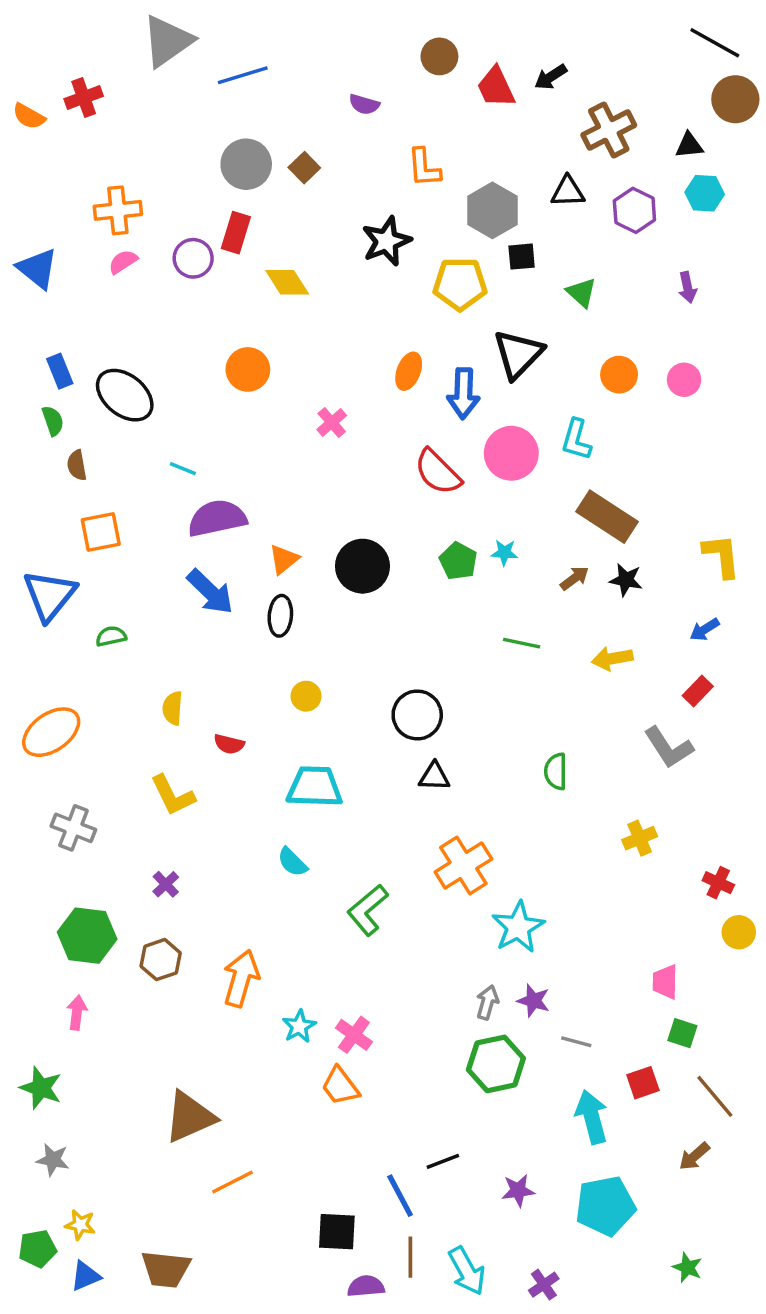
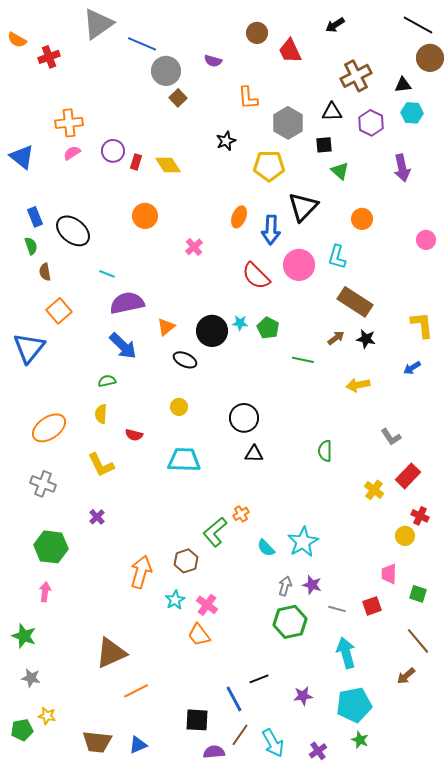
blue line: (243, 75) -> (142, 44), turned 40
black arrow: (551, 77) -> (335, 25), moved
orange semicircle: (29, 116) -> (17, 40), moved
gray circle: (246, 164) -> (166, 71), moved
red rectangle: (236, 233) -> (136, 162), moved, size x0.7
black star: (386, 241) -> (226, 141), size x0.7
black square: (522, 257) -> (324, 145), moved
purple arrow: (687, 287) -> (402, 168), size x1.5
pink circle: (684, 380) -> (426, 240), moved
orange square: (101, 532) -> (59, 311), turned -30
cyan star: (504, 552) -> (240, 323), moved
black ellipse: (280, 616) -> (185, 360), moved, turned -70
green semicircle: (111, 636) -> (107, 381), moved
green line: (522, 643) -> (303, 360), moved
red rectangle: (698, 691) -> (408, 476), moved, size x1.4
orange ellipse: (51, 732) -> (49, 428), moved
gray L-shape: (669, 747) -> (391, 437), size x0.7
yellow cross: (640, 838) -> (374, 490), turned -30
cyan semicircle: (292, 862) -> (266, 548), moved
orange cross: (463, 866) -> (241, 514), moved, size x0.5
yellow circle: (739, 932) -> (405, 536), moved
brown hexagon: (161, 960) -> (186, 561), moved
green square: (682, 1033) -> (418, 594), moved
red square: (643, 1083) -> (372, 606), moved
brown line: (410, 1257) -> (240, 735), turned 35
green star: (687, 1267) -> (360, 740), moved
blue triangle: (85, 1276) -> (138, 745), moved

